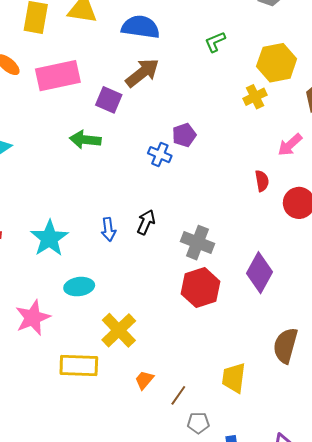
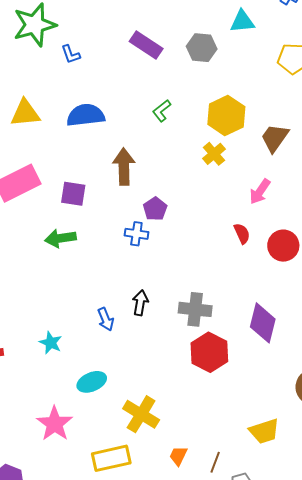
brown arrow: (142, 73) -> (124, 167), moved, turned -39
cyan star: (49, 238) -> (51, 343), size x0.6
yellow trapezoid: (234, 378) -> (264, 431), turned -100

